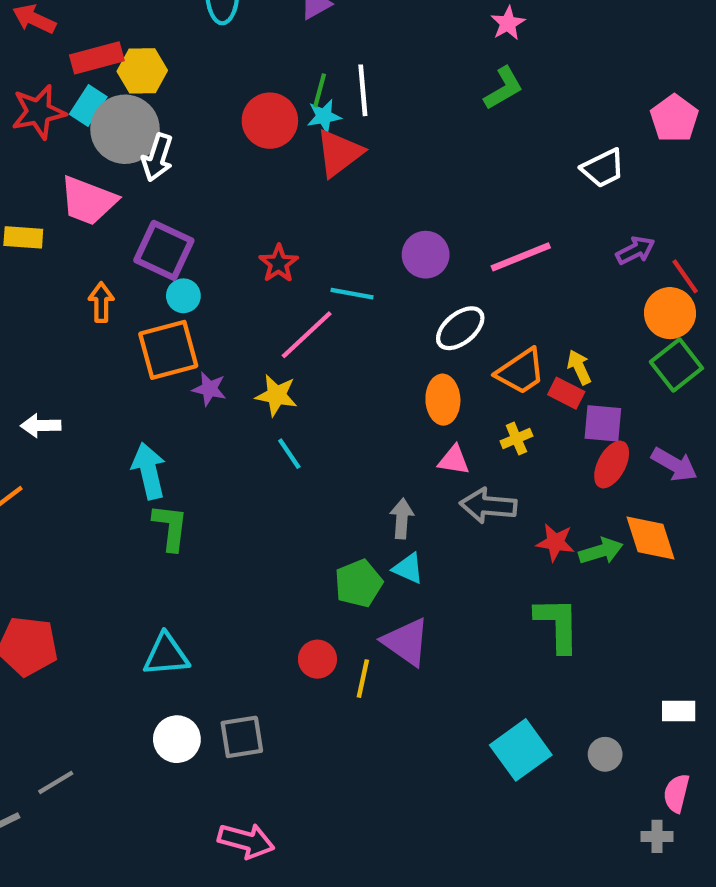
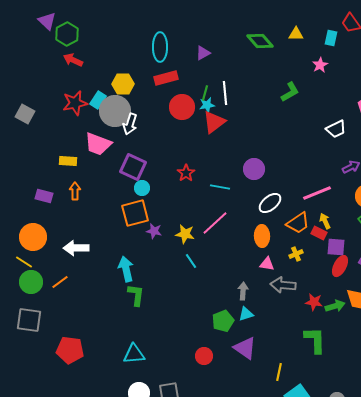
pink star: (508, 23) -> (320, 65), moved
red rectangle: (97, 58) -> (166, 78), moved
pink line: (521, 257) -> (317, 193), moved
orange arrow: (101, 302) -> (75, 191), moved
pink line: (307, 335) -> (215, 223), moved
white arrow: (41, 426) -> (76, 248), size x1.4
cyan triangle: (408, 568) -> (246, 314), turned -42
yellow line: (363, 679) -> (279, 372), moved

